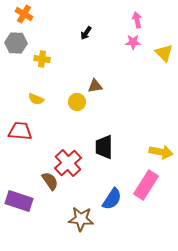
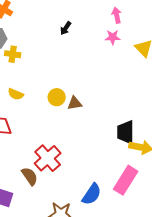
yellow cross: (42, 59) -> (13, 54), moved
brown triangle: (95, 86) -> (75, 103), moved
black trapezoid: (104, 147) -> (126, 132), moved

